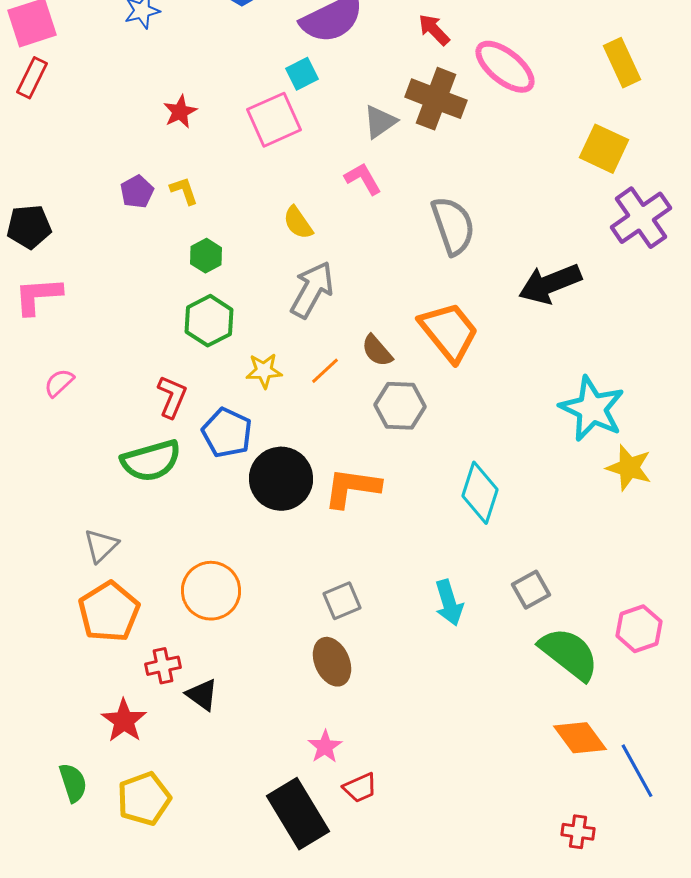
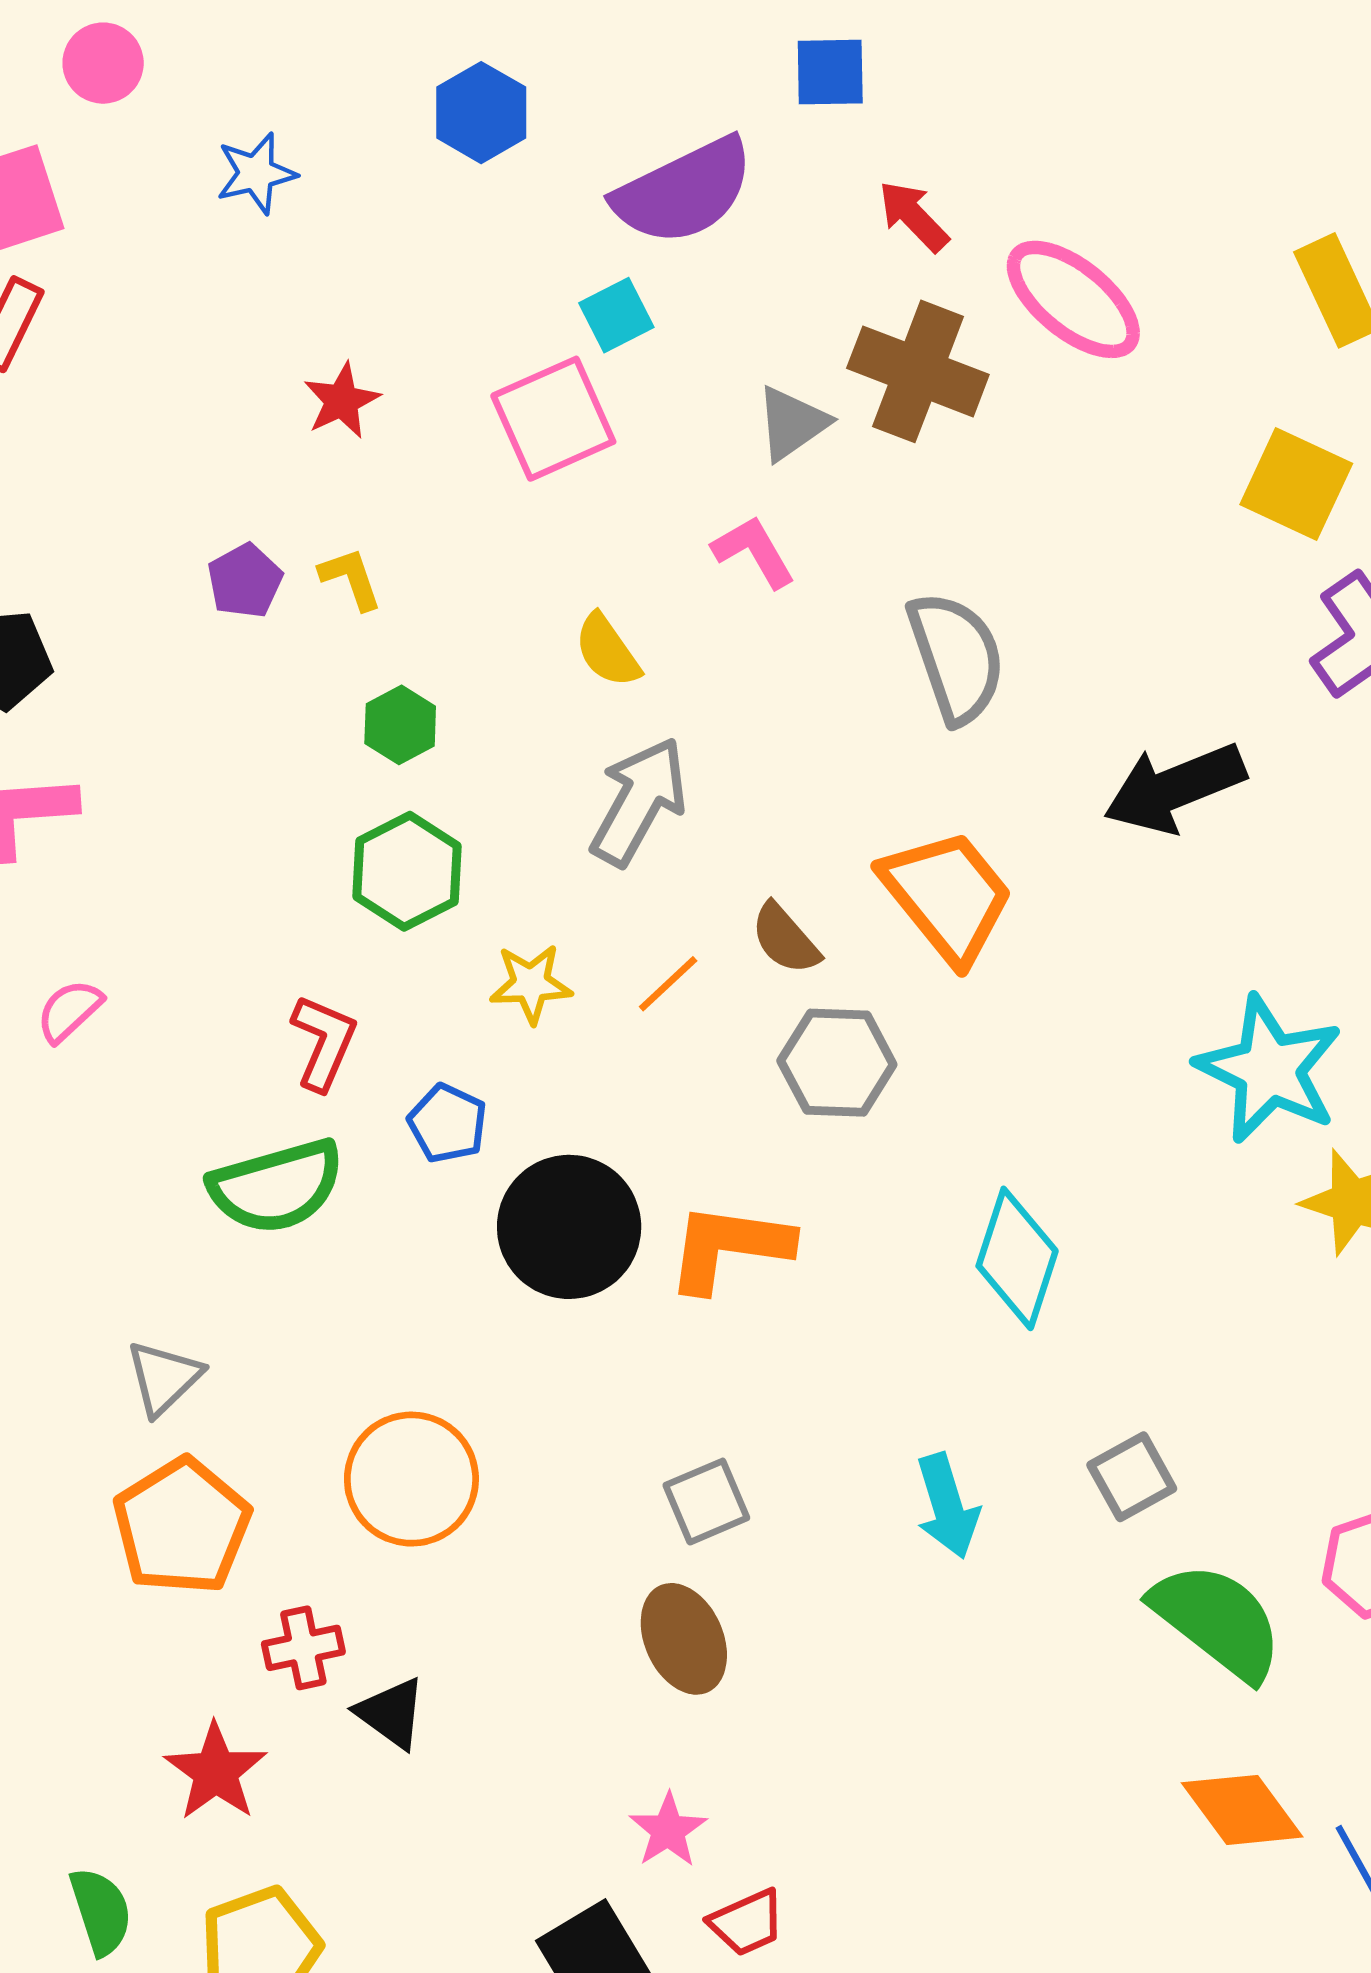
blue pentagon: (227, 433) -> (447, 1123), size x0.7

